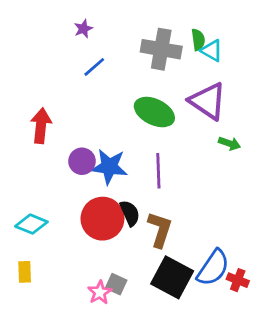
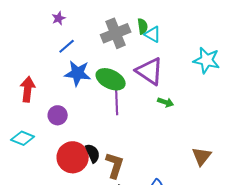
gray cross: (161, 49) -> (116, 33), turned -32
blue star: (109, 167) -> (78, 73), moved
purple line: (158, 171) -> (117, 102), moved
cyan diamond: (31, 224) -> (23, 138), moved

